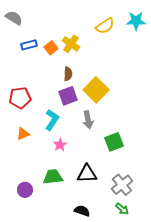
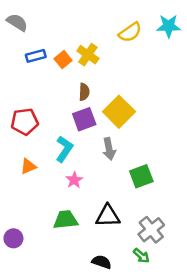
purple circle: (25, 190) -> (13, 238), moved
green arrow: (122, 209) -> (141, 256), moved

